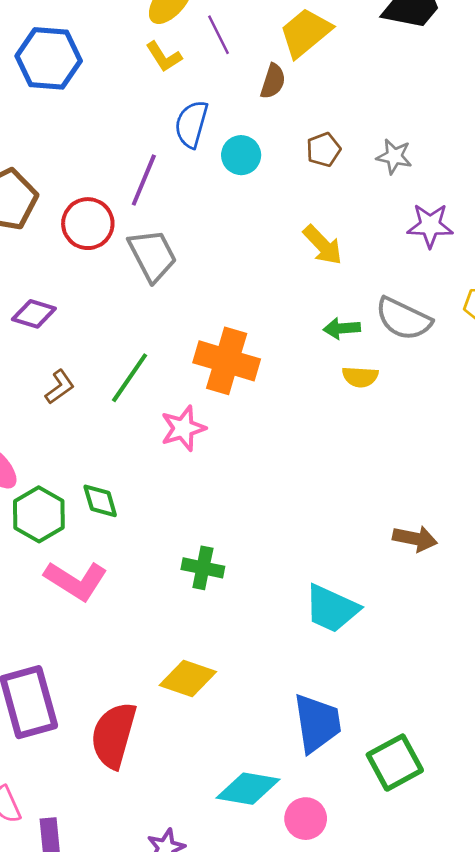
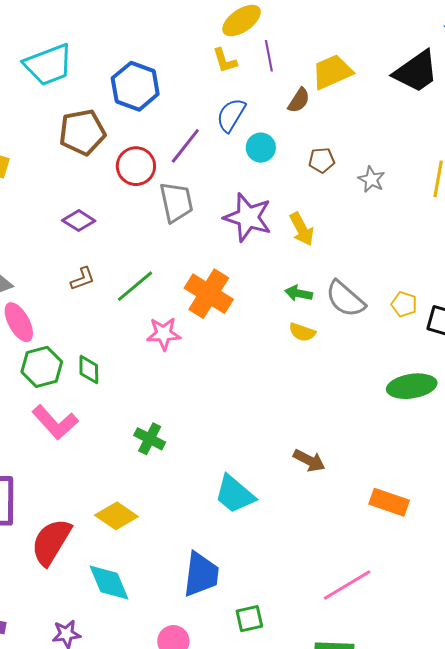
blue hexagon: (49, 58) -> (135, 86), moved
purple star: (430, 225) -> (248, 217), moved, size x1.4
green square: (395, 763) -> (249, 619), size x0.7
cyan diamond: (248, 789) -> (109, 582), moved, turned 42

